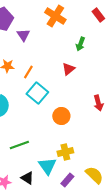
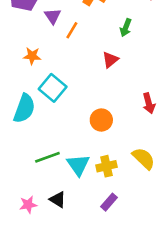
orange line: (28, 72) -> (72, 30), moved
cyan square: (37, 93) -> (53, 88), moved
cyan triangle: (47, 166) -> (78, 165), moved
yellow semicircle: (94, 175) -> (144, 158), moved

